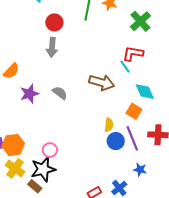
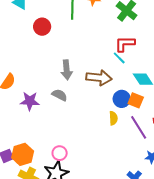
gray arrow: (52, 47) -> (67, 70), moved
purple star: (29, 94) -> (30, 101), turned 30
blue circle: (116, 141) -> (122, 99), moved

